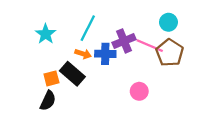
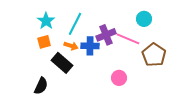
cyan star: (46, 34) -> (46, 21), moved
brown pentagon: (170, 53) -> (154, 55), moved
orange square: (51, 78) -> (44, 42), moved

